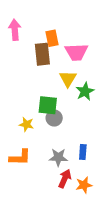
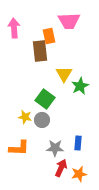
pink trapezoid: (76, 52) -> (69, 21), moved
green square: (48, 105) -> (45, 99), turned 30
gray circle: (54, 118) -> (42, 120), moved

